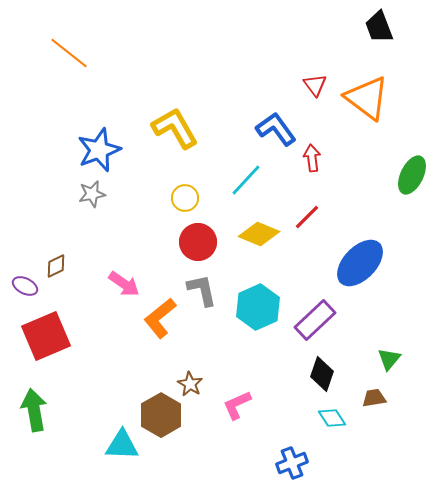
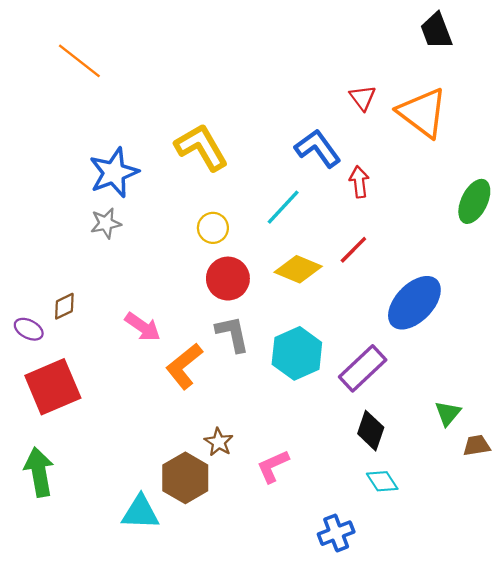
brown trapezoid: (374, 398) -> (477, 446), moved

